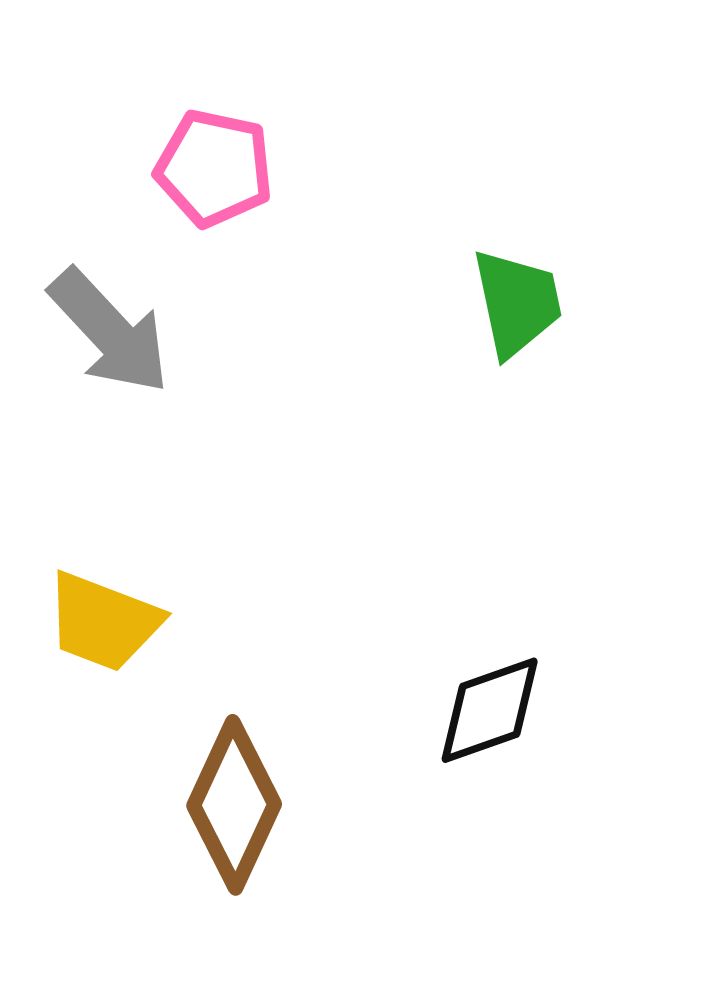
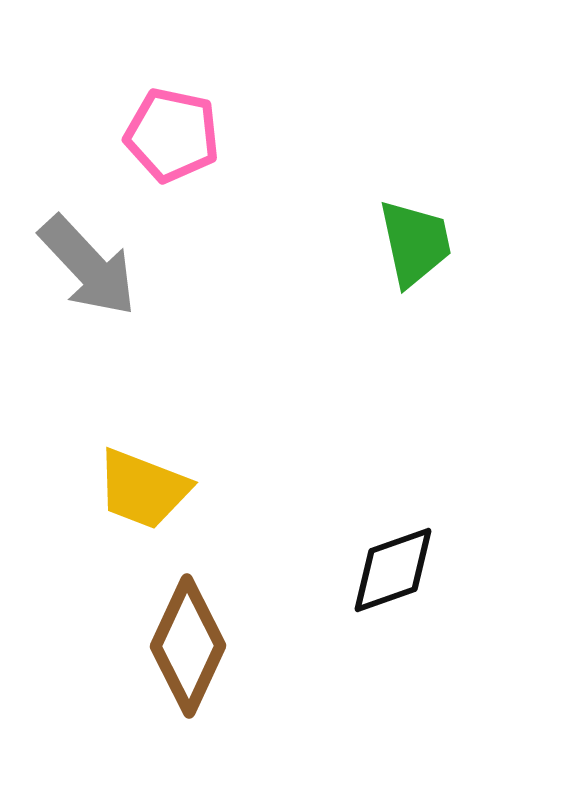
yellow trapezoid: (103, 622) -> (143, 489), moved

